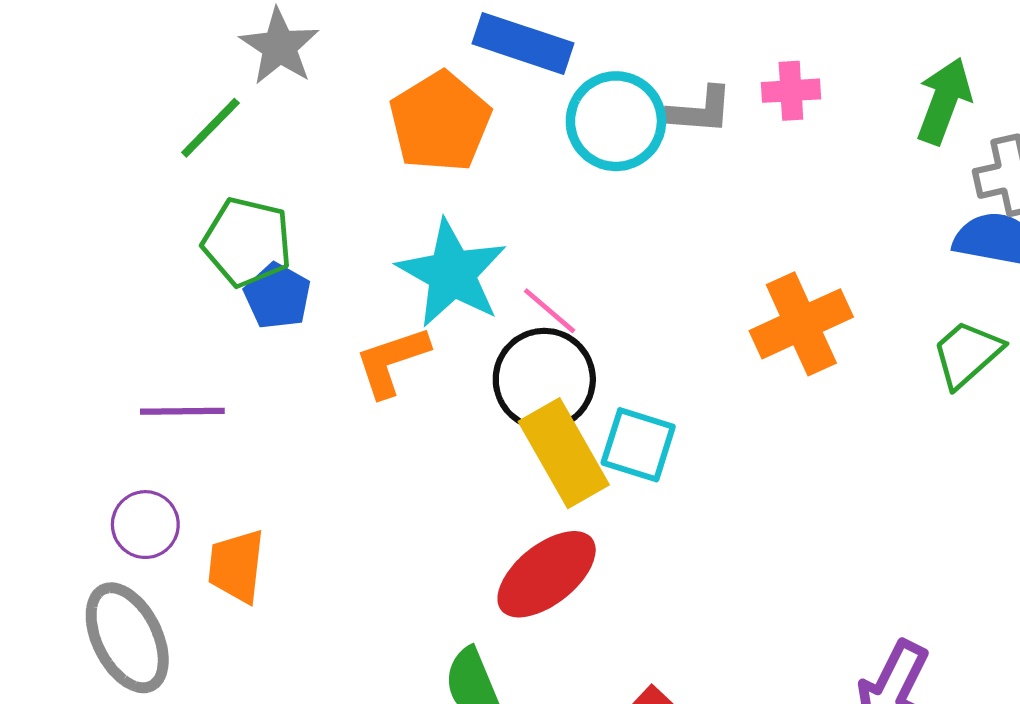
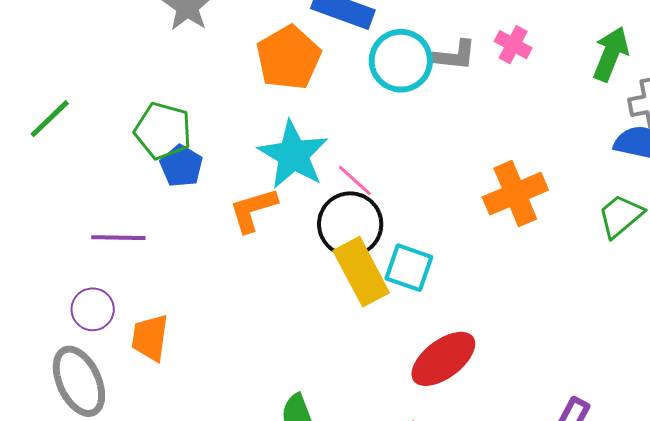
pink cross: (791, 91) -> (513, 45), turned 30
green line: (210, 128) -> (50, 119), moved
red ellipse: (547, 574) -> (443, 359), moved

